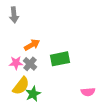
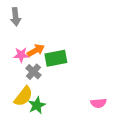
green rectangle: (60, 59) -> (56, 58), moved
pink star: (16, 63) -> (21, 55), moved

